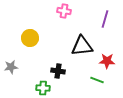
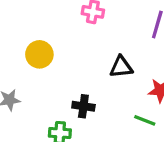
black triangle: (82, 46) -> (121, 67), size x0.7

